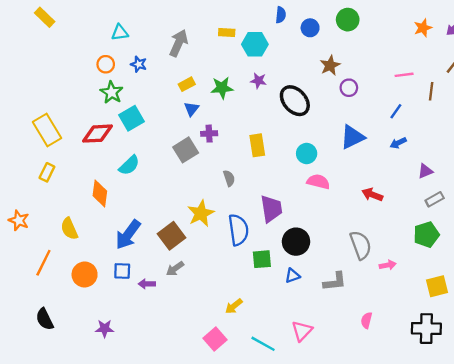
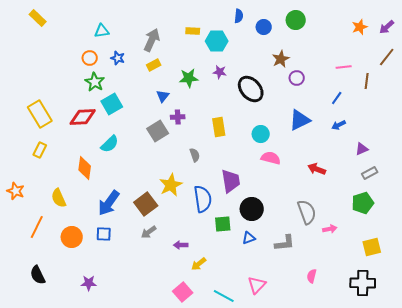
yellow rectangle: (187, 84) -> (154, 65), moved
purple arrow: (147, 284) -> (181, 245), moved

